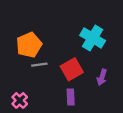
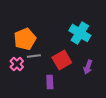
purple rectangle: (71, 97) -> (50, 82), moved
pink cross: (20, 100) -> (17, 64), moved

